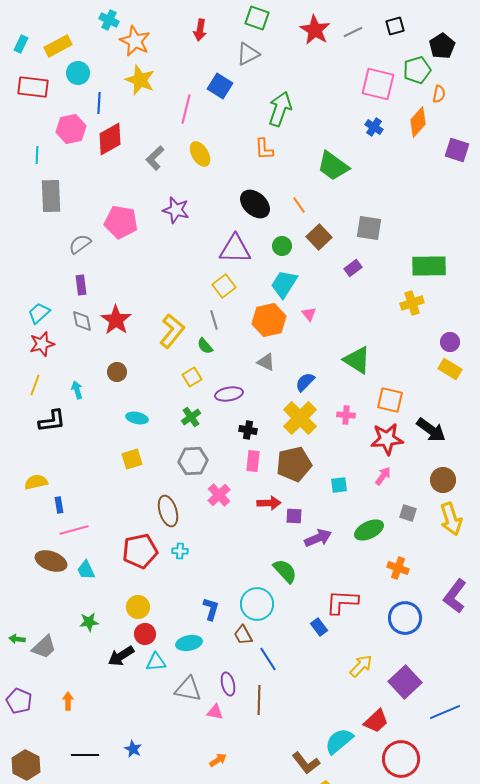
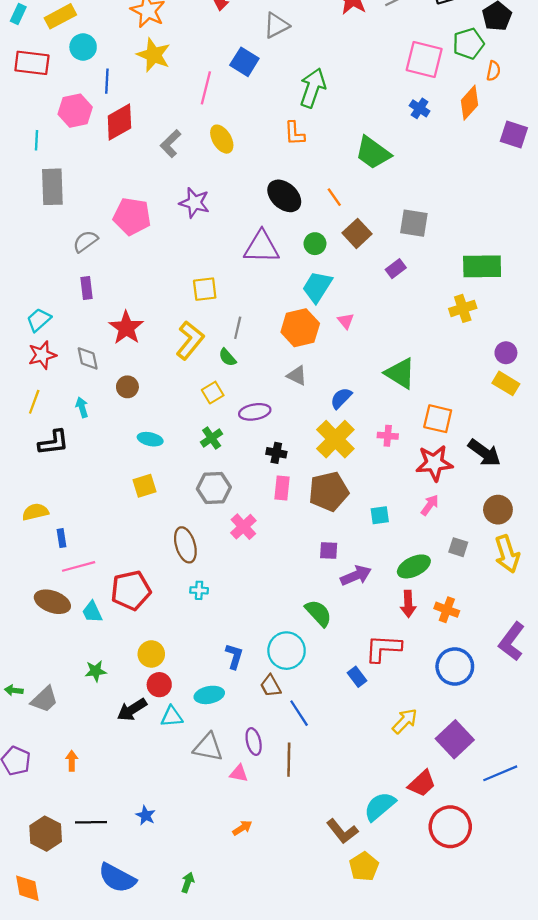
yellow square: (224, 286) -> (205, 289), moved, turned 30
gray line: (214, 320) -> (238, 328), turned 30
gray diamond: (82, 321) -> (88, 358), moved
red arrow: (269, 503) -> (408, 604), moved, turned 90
red pentagon: (140, 551) -> (131, 590), moved
brown hexagon: (26, 765) -> (46, 834), moved

